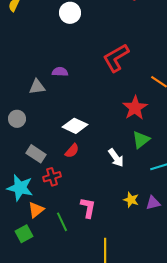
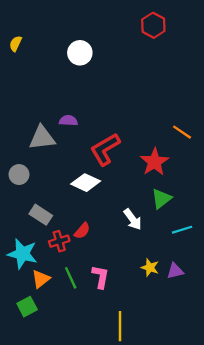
red L-shape: (116, 58) -> (105, 149), moved
gray triangle: (37, 87) -> (42, 138), size x1.4
red semicircle: (72, 151) -> (82, 231), moved
green line: (62, 222) -> (71, 278), moved

